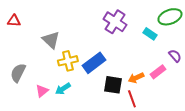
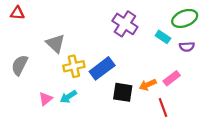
red triangle: (14, 21) -> (17, 13), moved
purple semicircle: (175, 56) -> (187, 47), moved, turned 128
gray semicircle: (18, 73) -> (20, 65), moved
red line: (132, 99) -> (163, 108), moved

